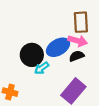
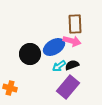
black semicircle: (77, 56) -> (72, 65), moved
cyan arrow: (42, 68) -> (59, 66), moved

